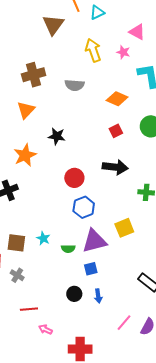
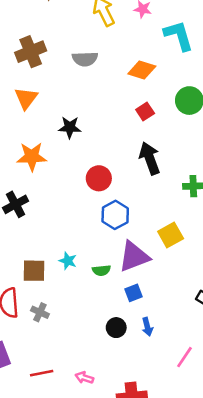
orange star: (25, 155) -> (32, 157), turned 30
black arrow: (115, 167) -> (150, 158), turned -110
red line: (29, 309) -> (42, 373), moved

